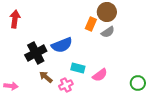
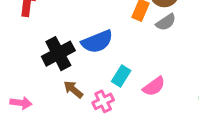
cyan rectangle: (78, 68) -> (121, 76), turned -72

